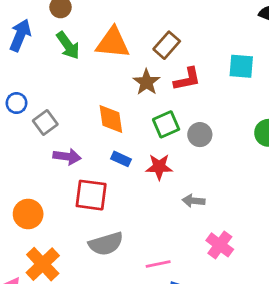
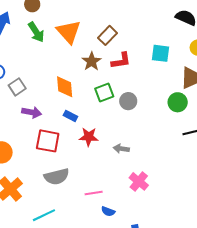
orange triangle: (113, 43) -> (69, 32), turned 40
red star: (159, 167) -> (89, 137), moved

